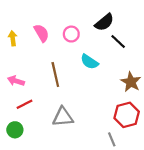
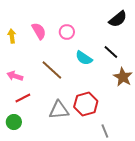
black semicircle: (104, 22) -> (118, 19), moved
black line: (118, 41) -> (111, 52), moved
brown line: (55, 74) -> (52, 70), turned -35
red hexagon: (127, 115) -> (86, 104), moved

